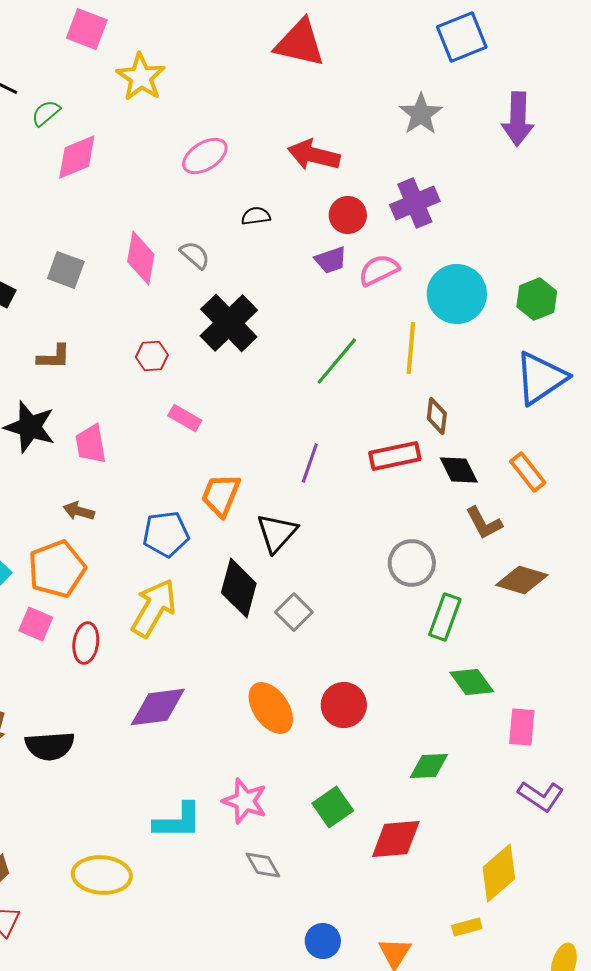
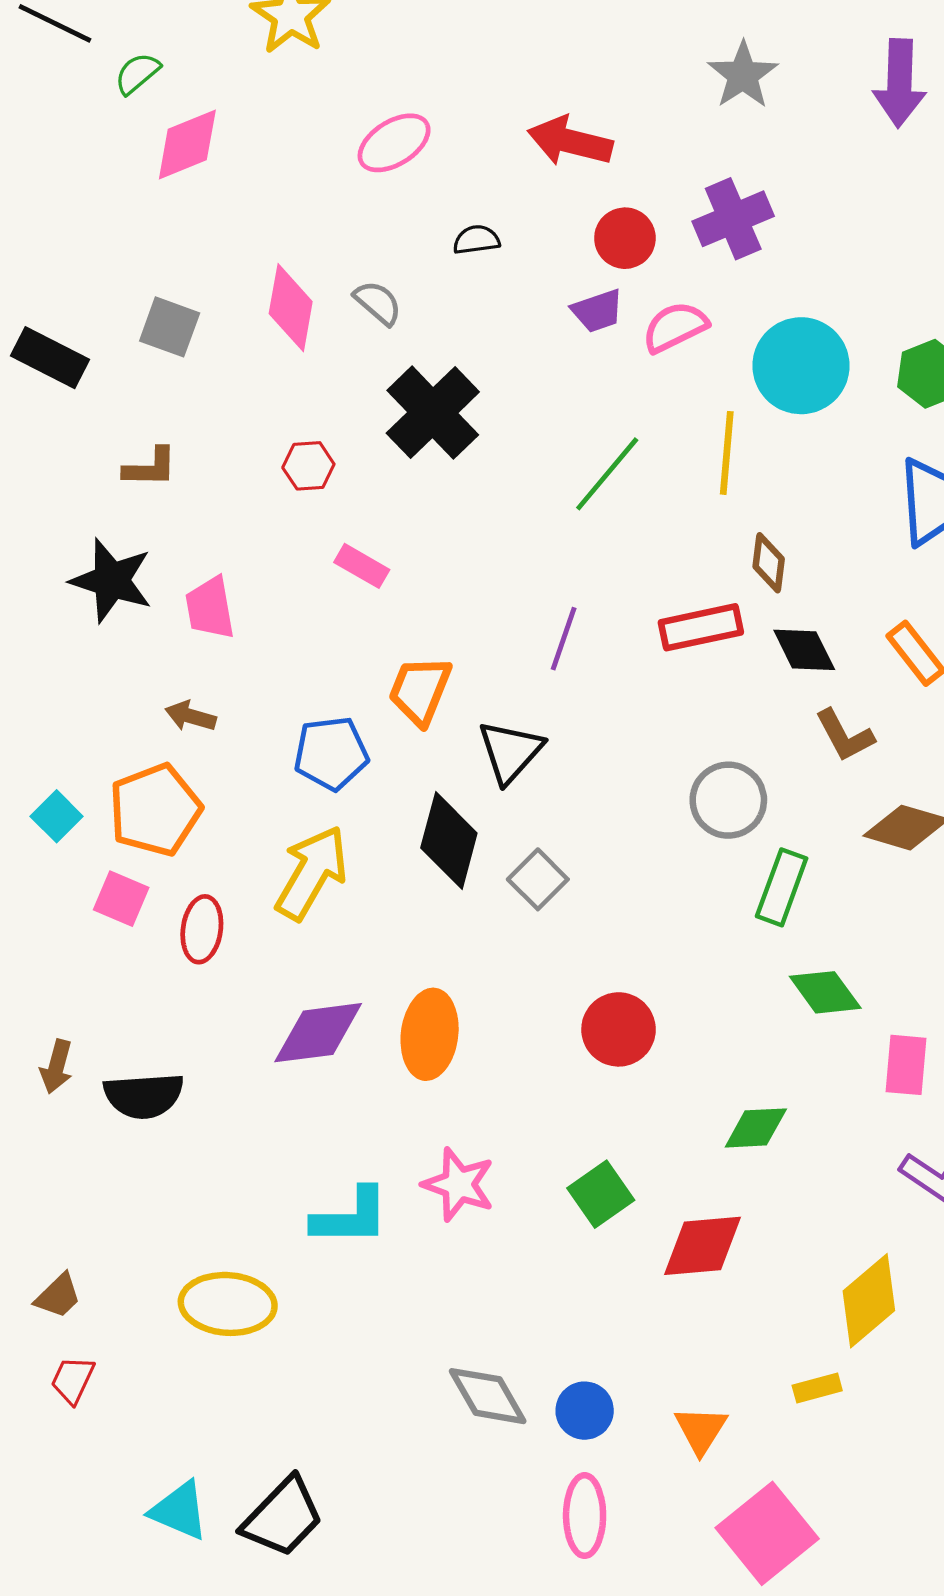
orange ellipse: (271, 708) -> (430, 1034), moved, turned 42
gray diamond: (263, 865) -> (488, 1396), moved, size x1.4

